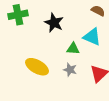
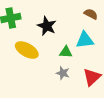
cyan triangle: (92, 37) -> (85, 40), turned -30
yellow ellipse: (37, 67) -> (27, 50), moved

